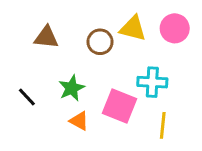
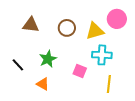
yellow triangle: (133, 28) -> (95, 31), moved, turned -30
pink square: (119, 106) -> (80, 71), size x0.6
orange triangle: (79, 121) -> (43, 84), moved

